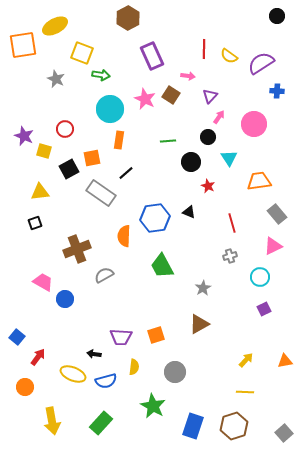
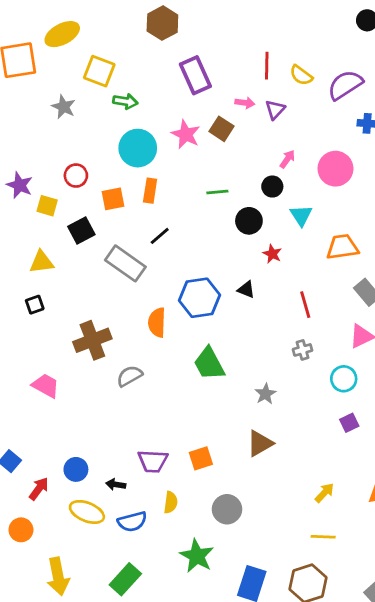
purple triangle: (210, 96) -> (275, 110), moved
orange square: (92, 158) -> (113, 199), moved
blue circle: (65, 299) -> (76, 469), moved

